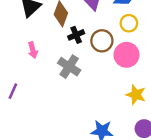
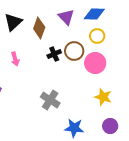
black cross: (76, 35) -> (54, 54), moved
gray cross: (69, 67) -> (50, 100), moved

